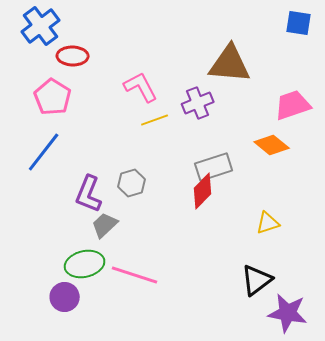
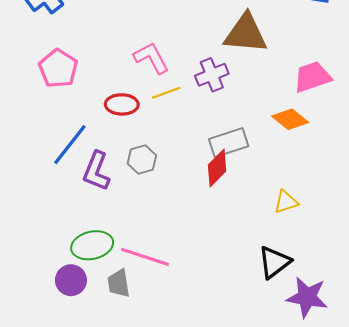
red ellipse: (73, 56) -> (122, 104), moved
blue line: (44, 152) -> (70, 145), moved
gray trapezoid: (105, 225) -> (119, 283), moved, turned -56

